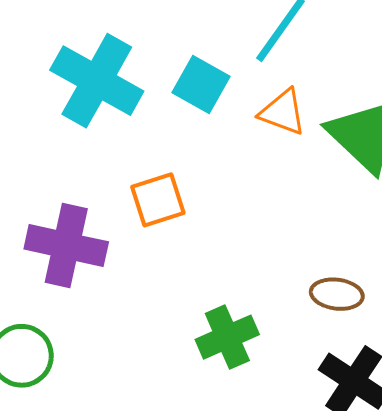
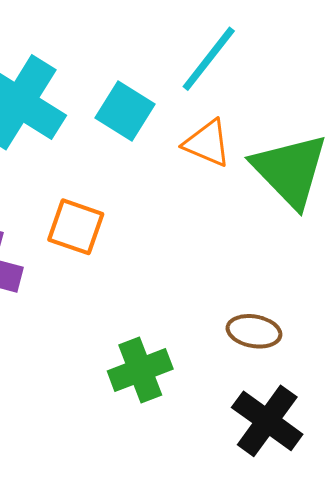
orange square: (158, 200) -> (76, 227), turned 34

